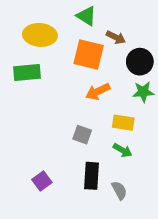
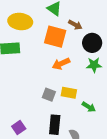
yellow rectangle: (123, 123) -> (69, 93), moved
green arrow: (123, 150) -> (89, 107), moved

